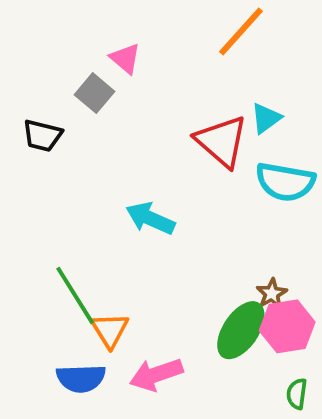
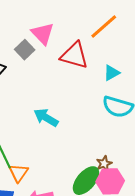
pink triangle: (125, 58) -> (43, 34), size x1.4
red triangle: (222, 141) -> (74, 55), moved, turned -32

